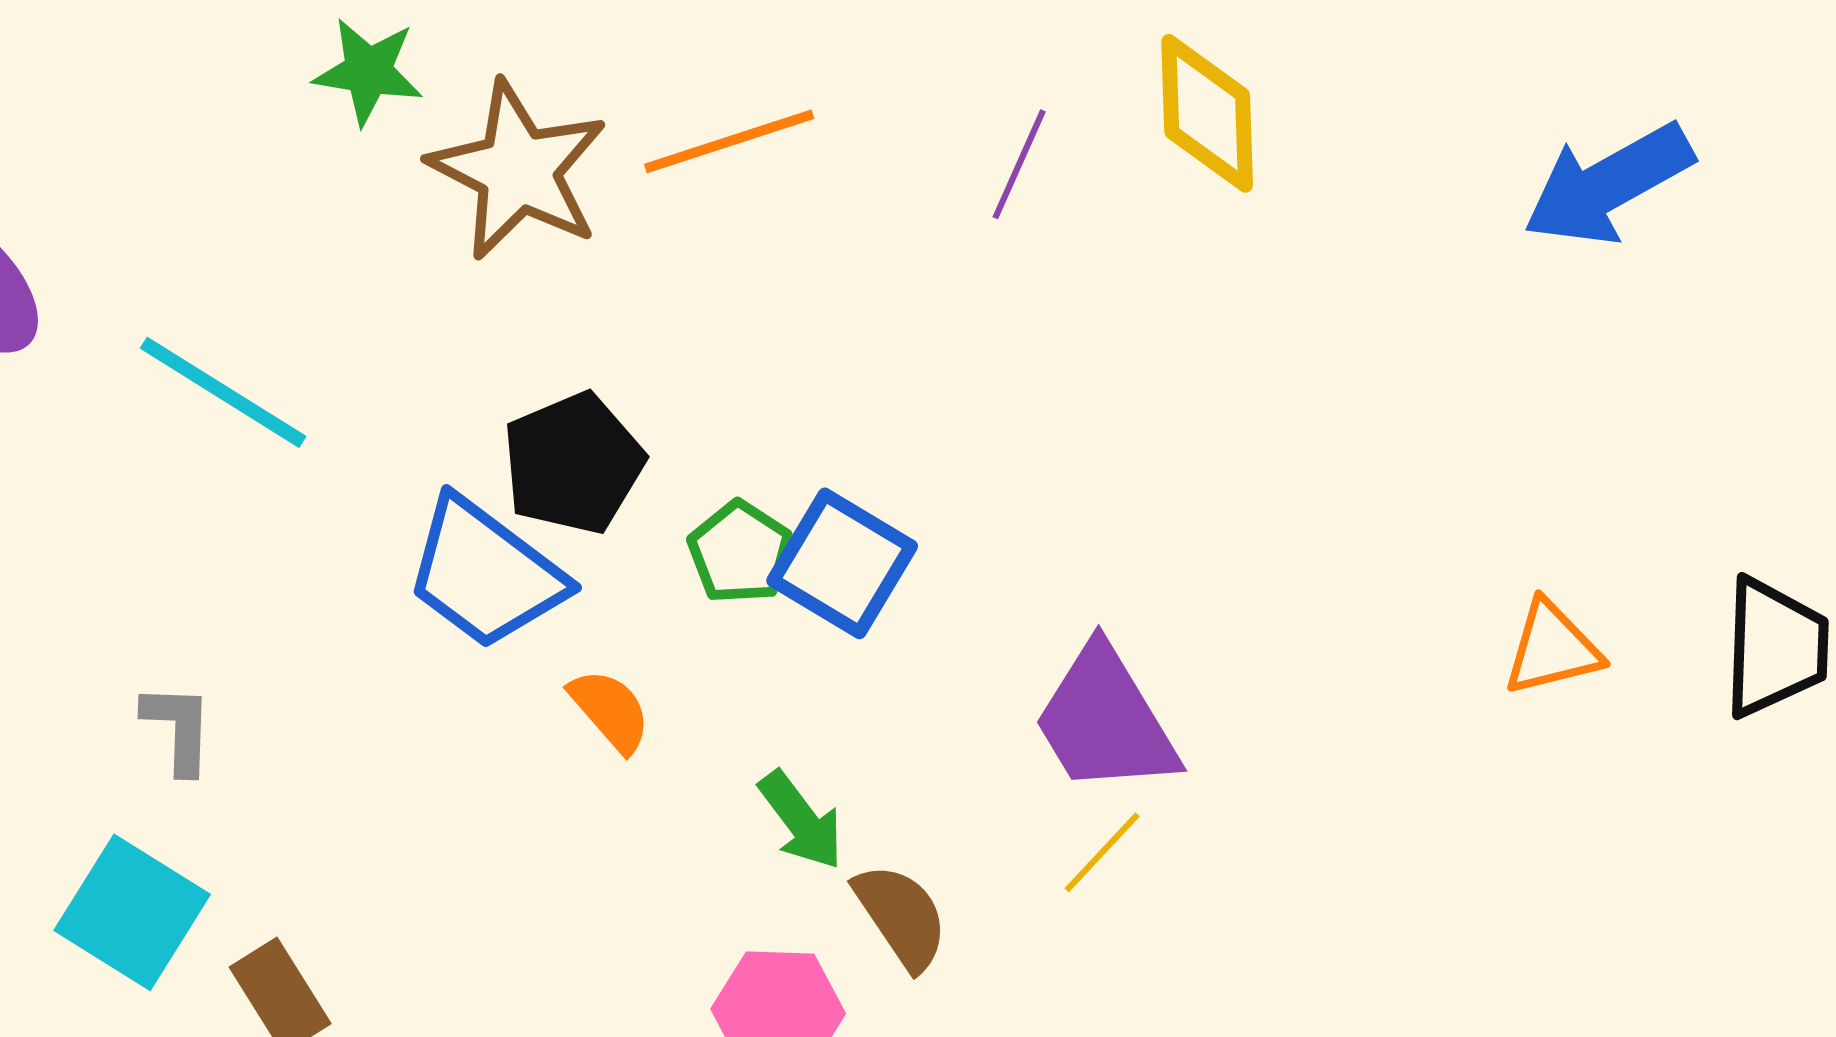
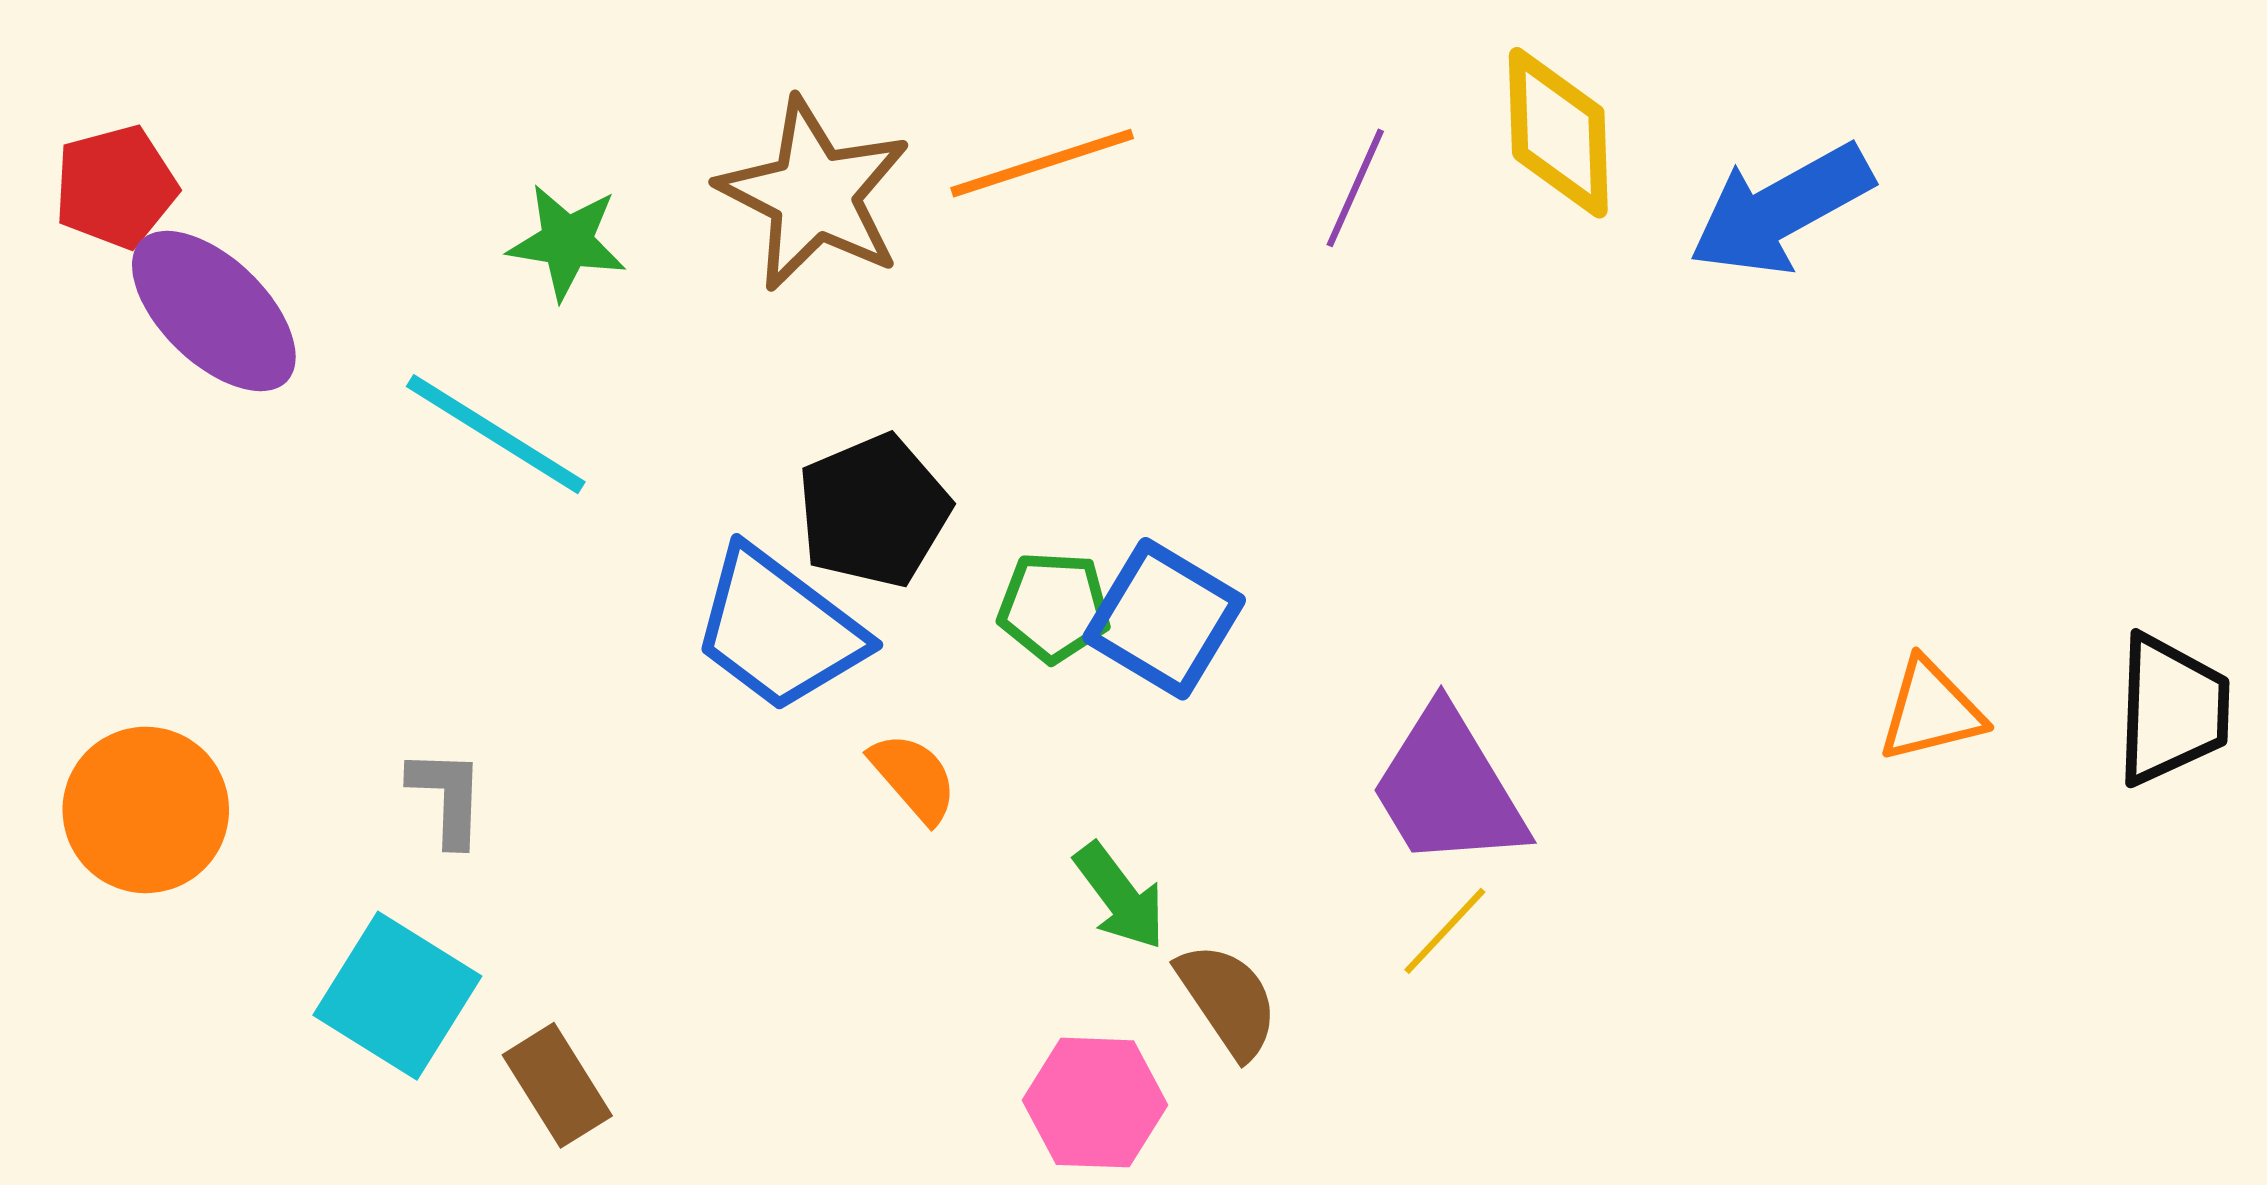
green star: (368, 71) -> (567, 242), moved
blue arrow: (1608, 184) -> (1781, 210), moved
green pentagon: (740, 552) -> (1054, 607), turned -30

